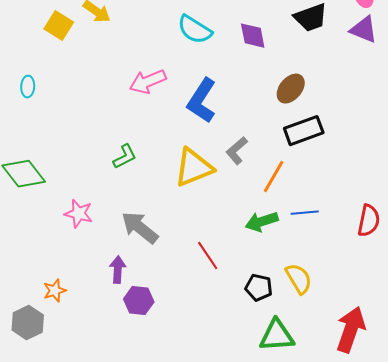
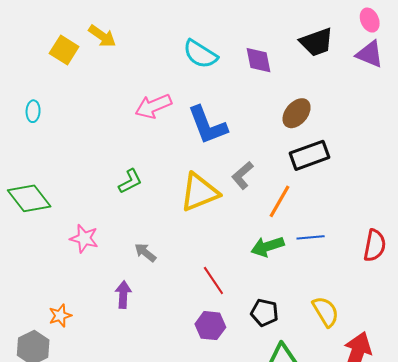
blue L-shape: (202, 101) -> (207, 125), turned -54
gray arrow: (140, 228) -> (145, 252), size x0.6
yellow semicircle: (299, 279) -> (326, 312), moved
purple hexagon: (139, 301) -> (210, 326), moved

